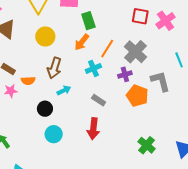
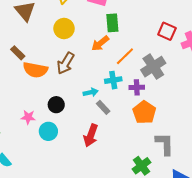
cyan cross: (93, 68) -> (113, 80), moved
orange semicircle: (28, 81) -> (35, 70), size x1.6
gray L-shape: (160, 81) -> (165, 144), moved
cyan arrow: (64, 90) -> (91, 92), moved
pink star: (11, 91) -> (28, 117), moved
black circle: (45, 109) -> (56, 105), moved

